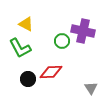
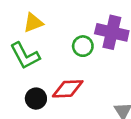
yellow triangle: (26, 24) -> (33, 23), turned -49

